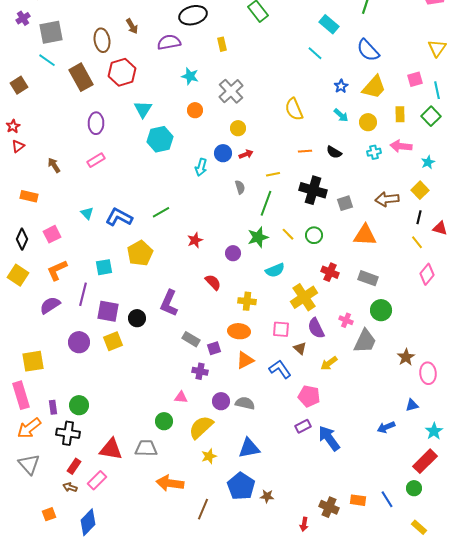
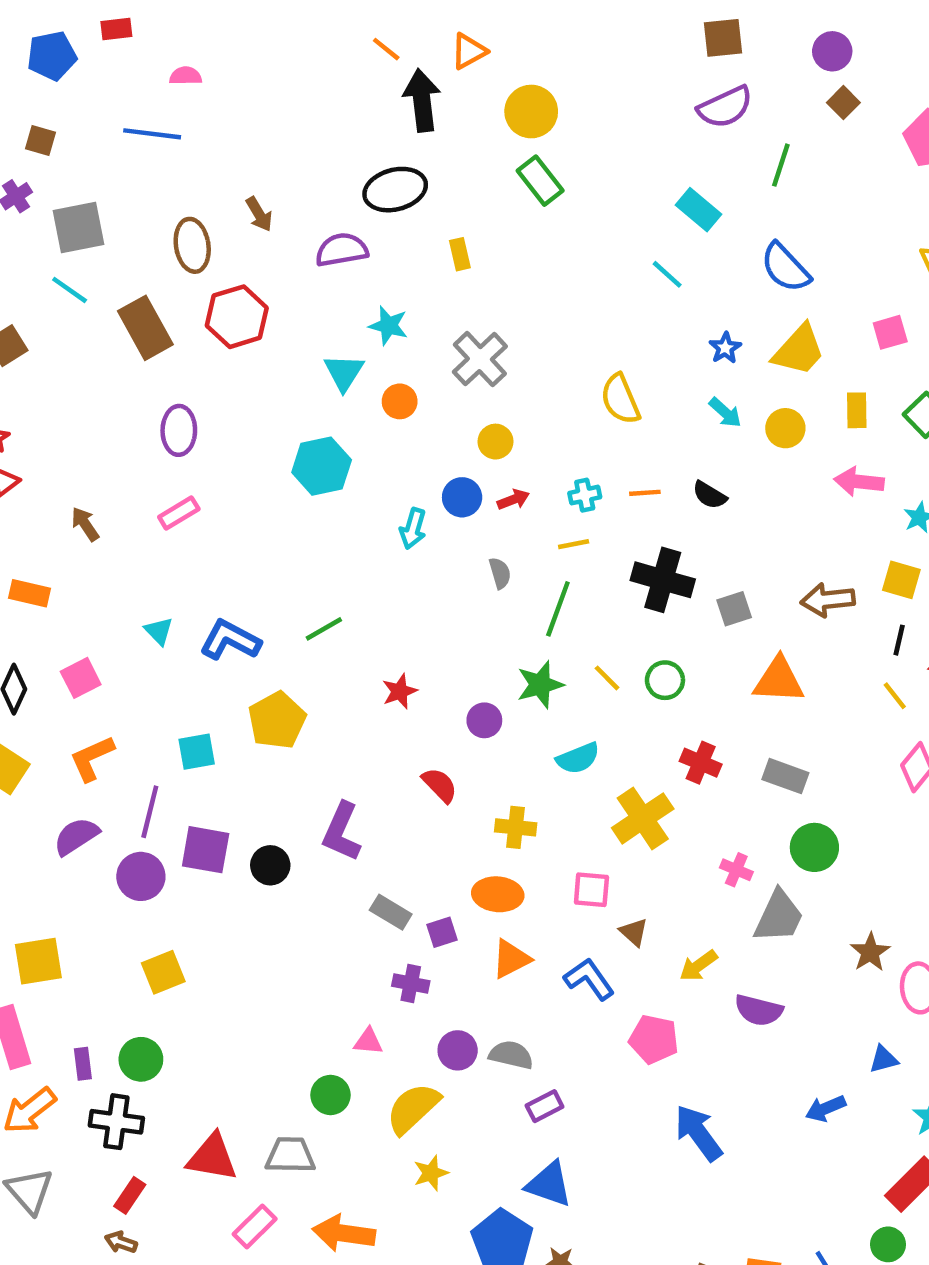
cyan triangle: (143, 109) -> (344, 372), moved
cyan cross: (374, 152) -> (585, 495), moved
yellow square: (420, 190) -> (901, 580), turned -30
purple semicircle: (316, 328) -> (759, 1010), moved, turned -50
yellow square: (113, 341) -> (163, 972), moved
purple circle: (79, 342) -> (141, 876), moved
purple rectangle: (303, 426) -> (545, 1106), moved
blue triangle: (249, 448) -> (549, 1184), moved, turned 30
pink rectangle: (97, 480) -> (255, 1227), moved

